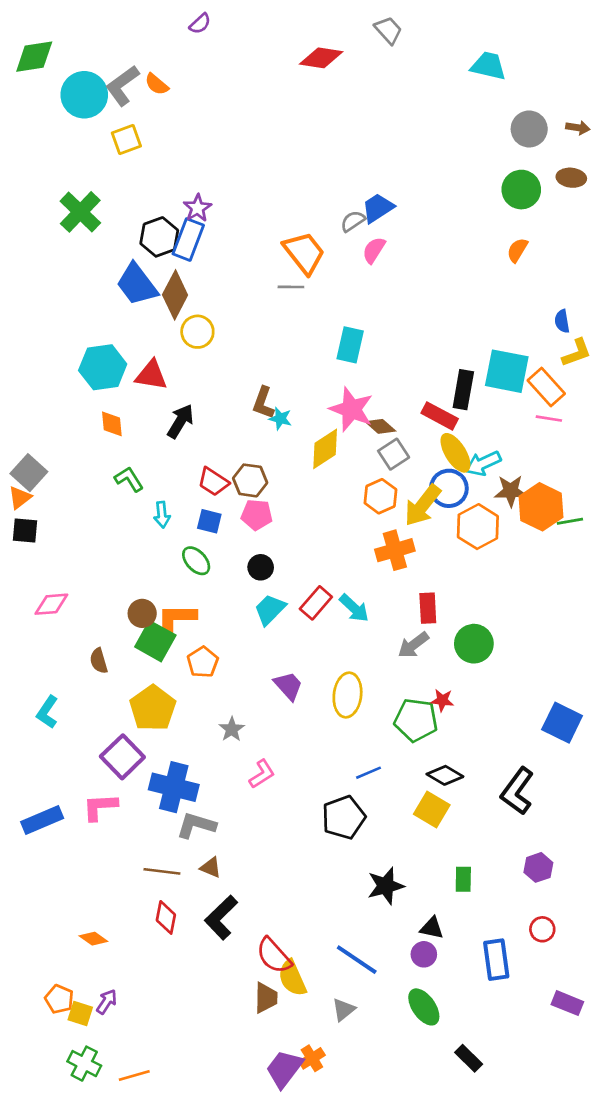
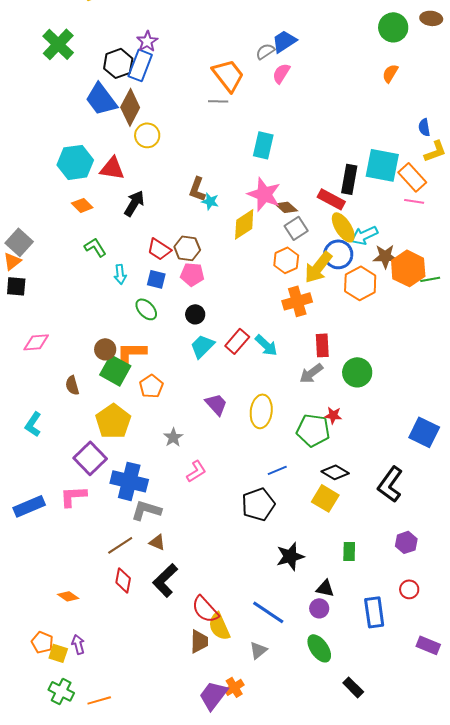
orange diamond: (112, 424) -> (82, 205), turned -40
brown line: (162, 871) -> (120, 545), turned -40
purple arrow: (107, 1002) -> (78, 644), turned -48

